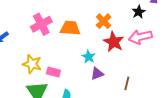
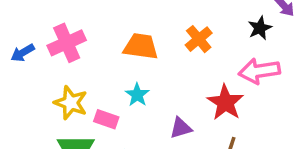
pink cross: (41, 24) -> (67, 43), moved
red star: (114, 42) -> (225, 103), moved
cyan star: (89, 57) -> (137, 95), moved

